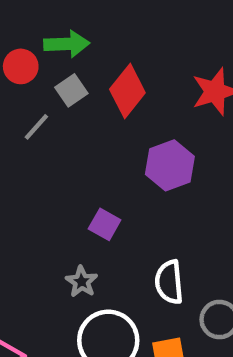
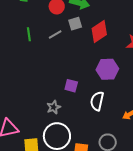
purple square: (105, 224) -> (71, 86), turned -32
white semicircle: (169, 282) -> (97, 101), moved

